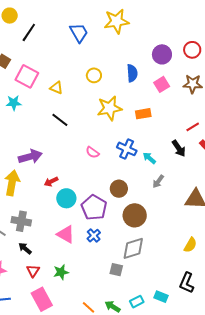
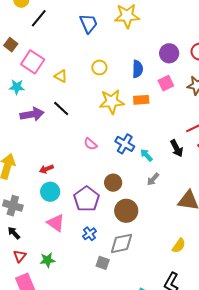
orange rectangle: (143, 114) -> (141, 100), moved
purple arrow: (30, 157) -> (32, 114), moved
cyan circle: (66, 198) -> (50, 192), moved
blue cross: (94, 236) -> (90, 234), moved

